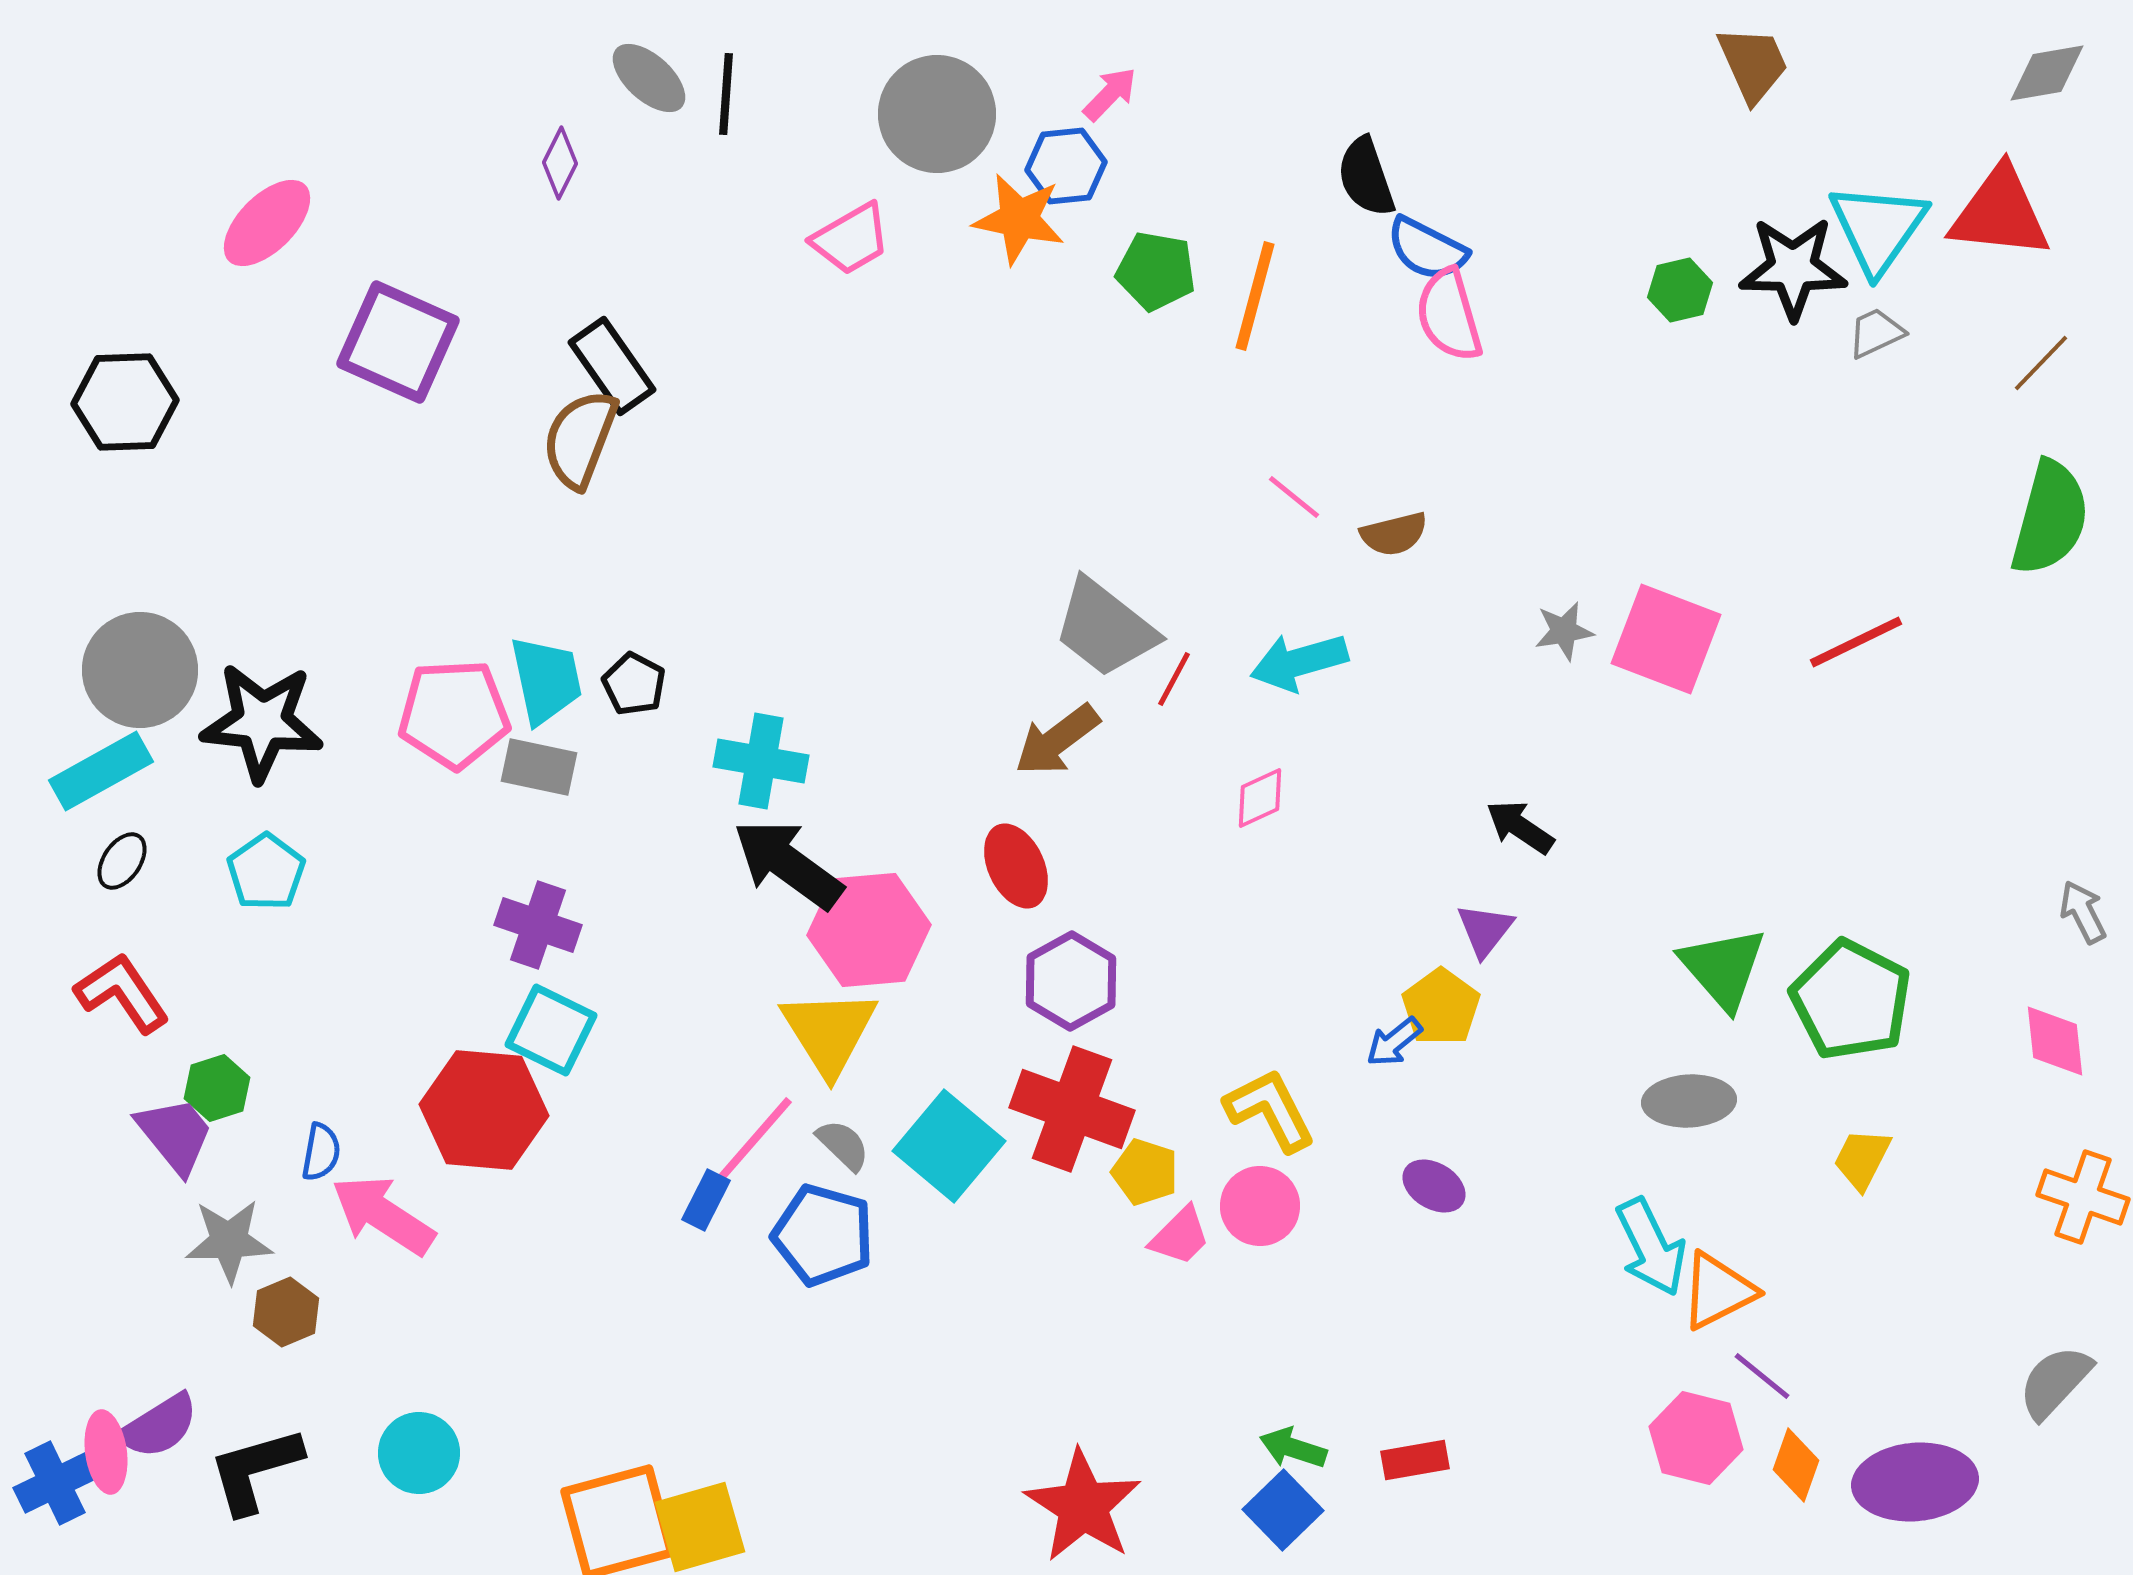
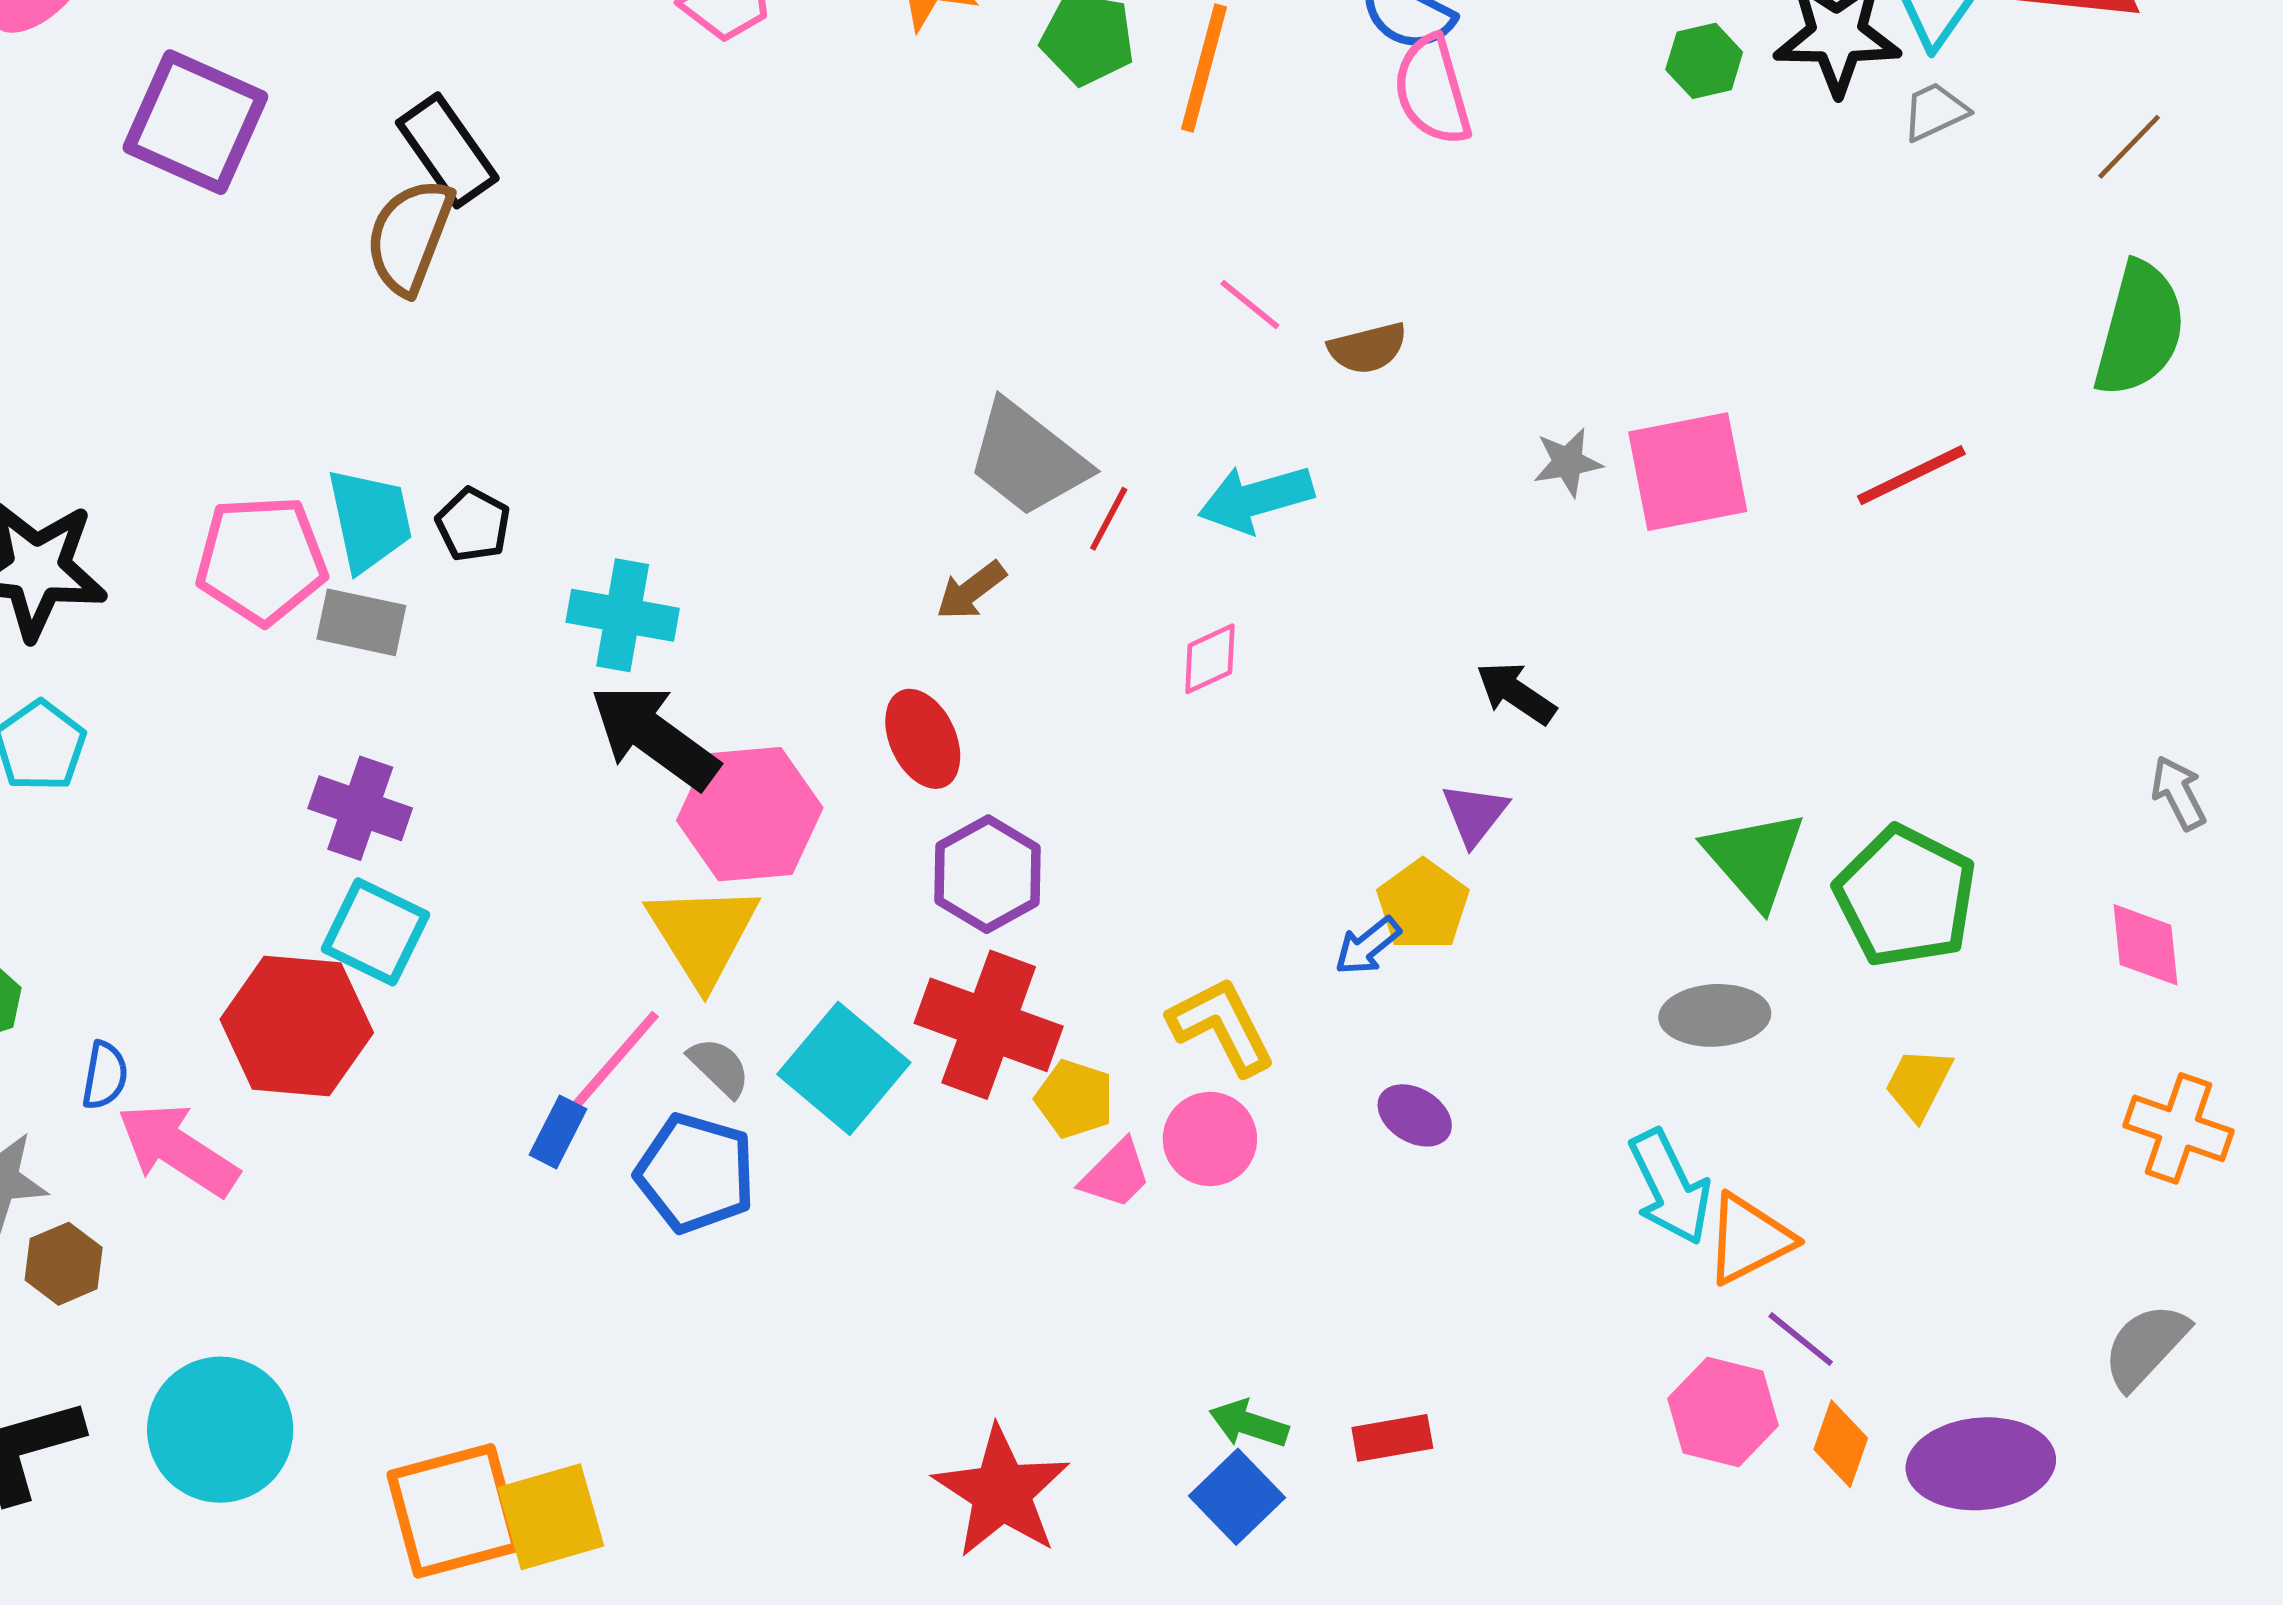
pink square: (1666, 639) -> (1688, 472), turned -32
brown arrow: (1057, 740) -> (971, 591), size x0.7
cyan circle: (419, 1453) -> (220, 1430), size x1.5

